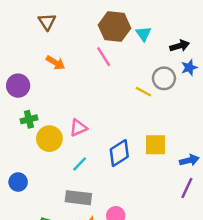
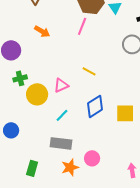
pink line: (104, 57) -> (82, 26), turned 54
yellow line: (143, 92) -> (89, 71), moved
yellow square: (156, 145) -> (125, 113), moved

